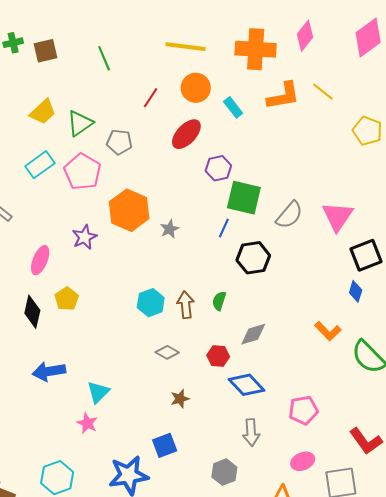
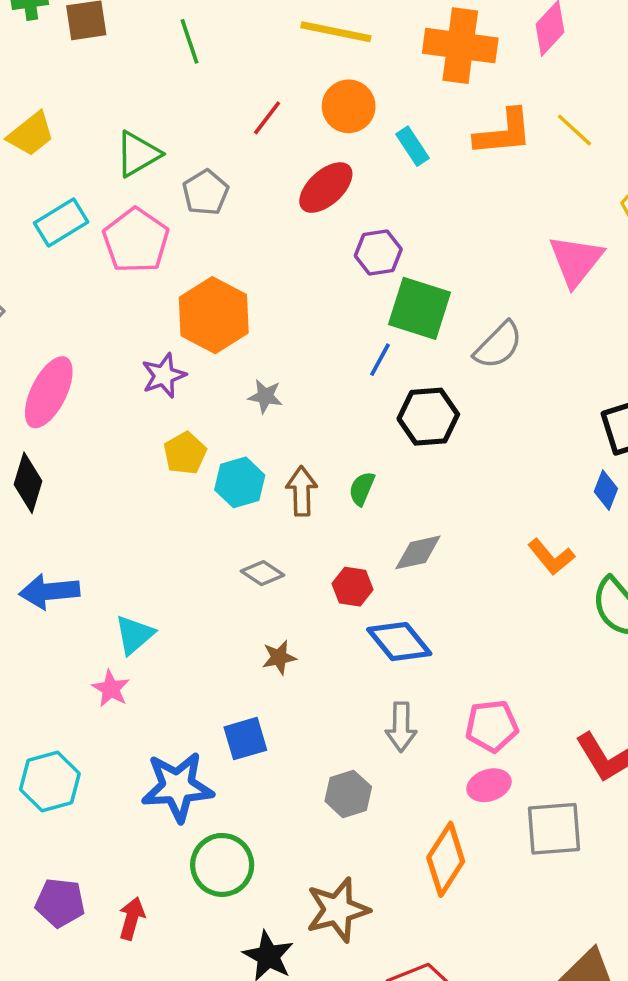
yellow trapezoid: (43, 112) -> (31, 134), moved
gray pentagon: (119, 142) -> (206, 193), turned 30
pink triangle: (337, 216) -> (576, 261), moved
gray star: (170, 229) -> (265, 396), moved, turned 30
purple star: (84, 237) -> (164, 375), moved
pink ellipse: (40, 260) -> (49, 392), size x1.4
yellow pentagon: (67, 299) -> (185, 453), moved
pink pentagon: (303, 410) -> (492, 726), moved

